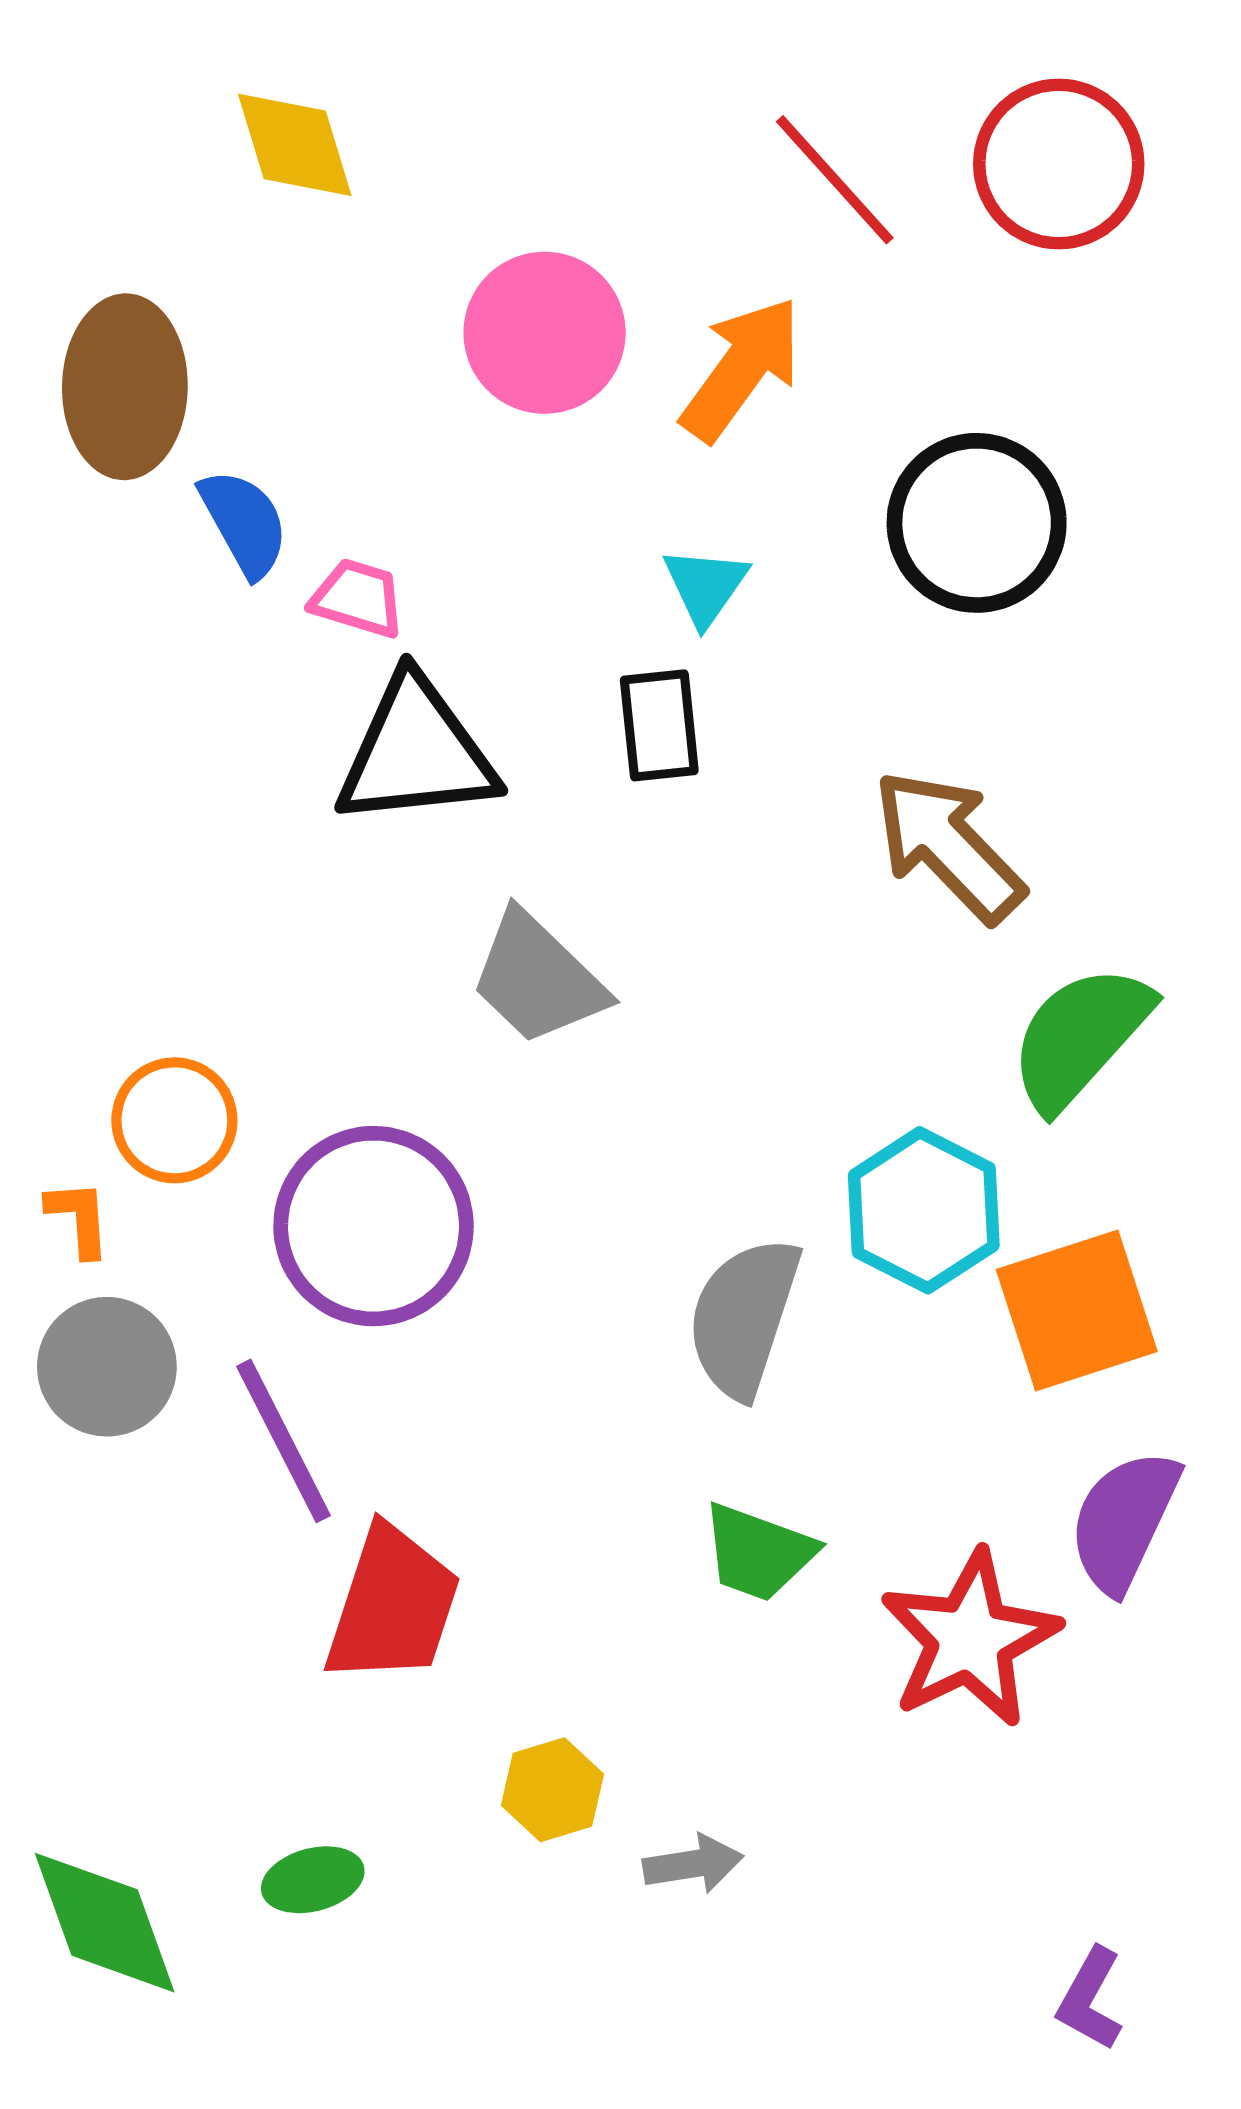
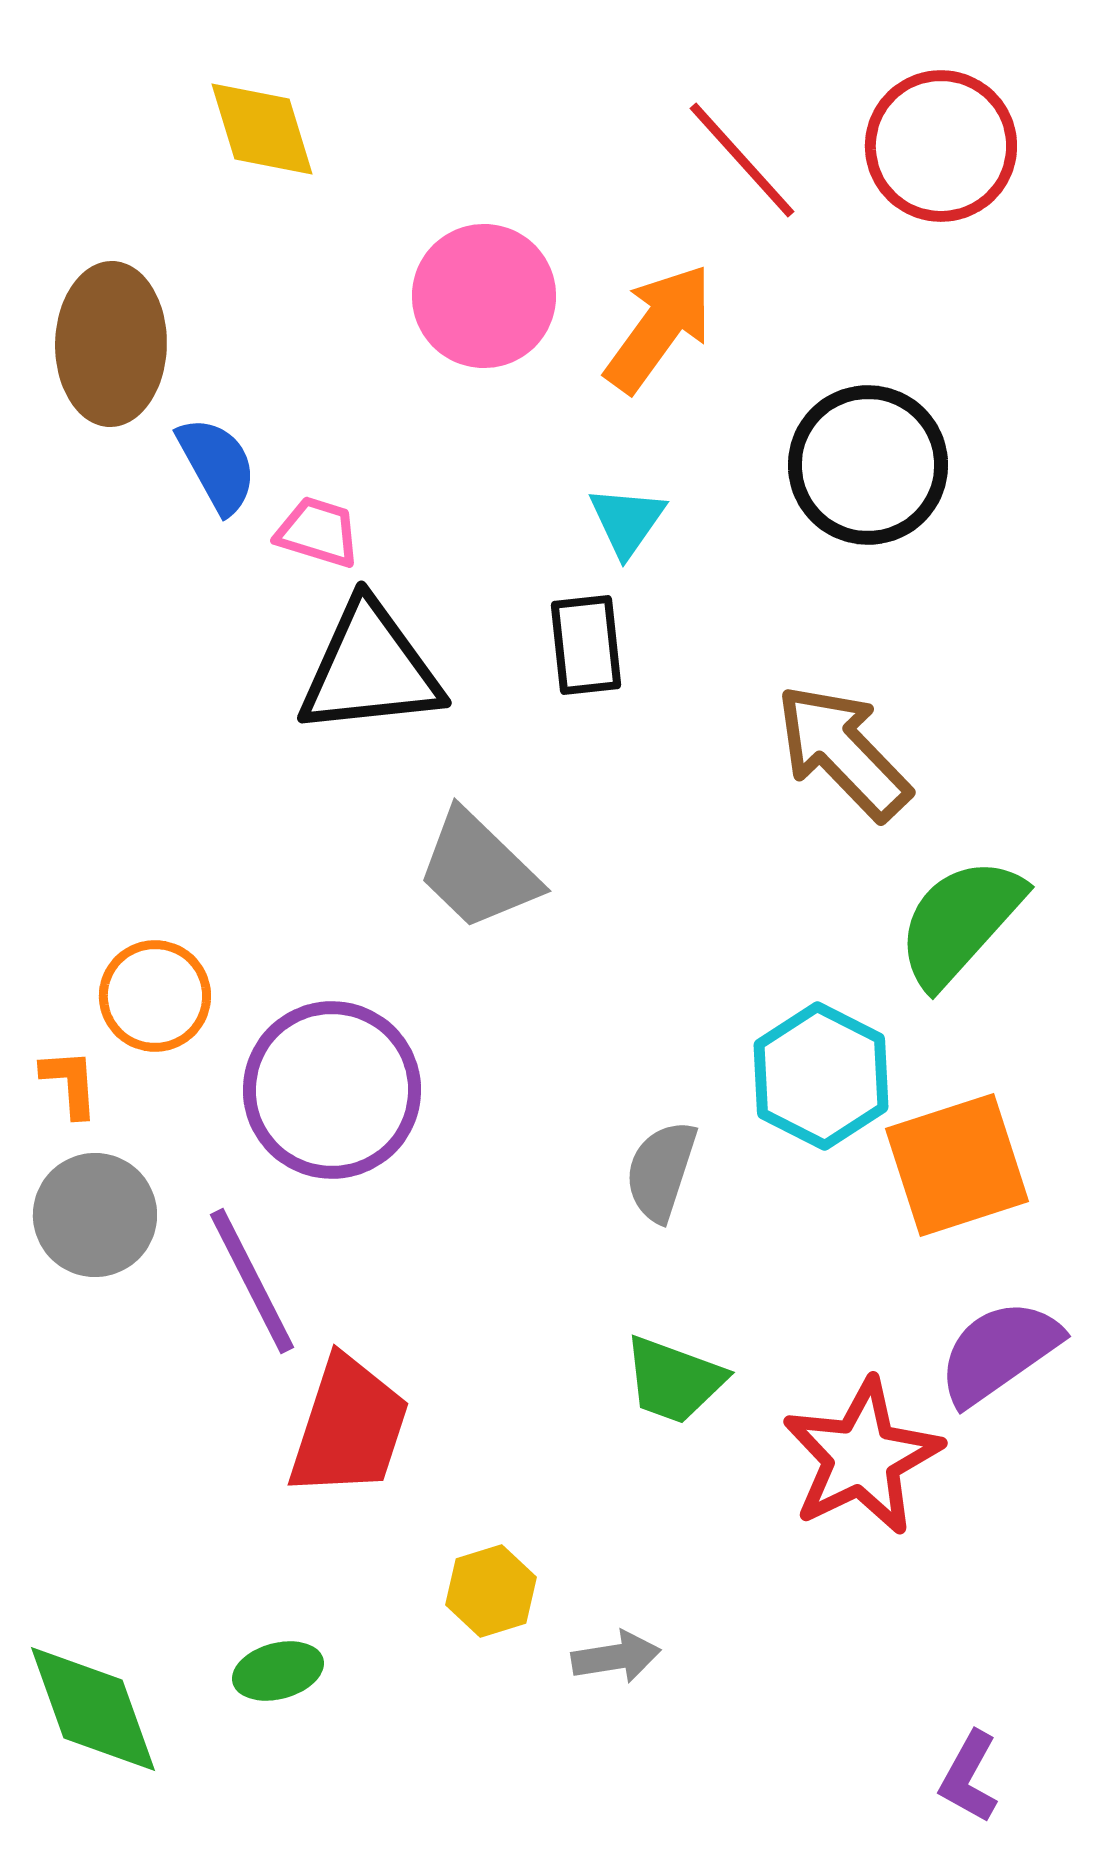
gray semicircle: (744, 1317) -> (661, 1171), size x0.7
purple semicircle: (1124, 1521) -> (999, 1352), turned 30

